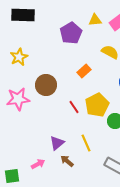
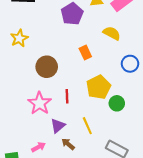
orange rectangle: (84, 71) -> (85, 53), turned -72
pink star: (18, 99) -> (40, 103), moved, turned -30
red line: (74, 107) -> (67, 96), moved, turned 32

